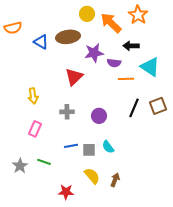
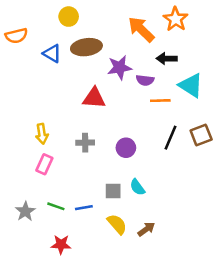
yellow circle: (87, 14) -> (69, 17), moved
red triangle: (74, 77) -> (94, 98), turned 48
yellow arrow: (33, 96) -> (42, 134), moved
blue line: (71, 146) -> (84, 208), moved
brown arrow: (115, 180) -> (146, 229), turned 32
red star: (66, 192) -> (61, 245), moved

